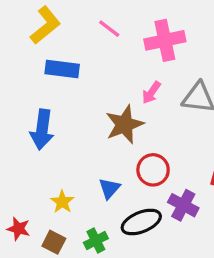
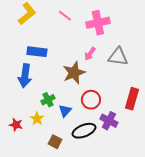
blue rectangle: (62, 69) -> (37, 52), moved
red star: (19, 229) -> (16, 125), moved
green cross: (96, 241) -> (48, 100), moved
brown square: (54, 242) -> (55, 142), moved

